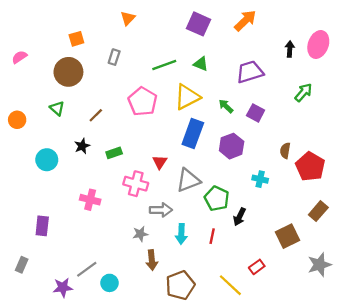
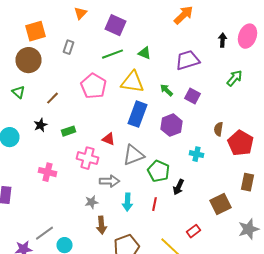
purple square: (198, 24) -> (116, 25), moved
orange square: (76, 39) -> (36, 31), size x1.5
yellow triangle: (187, 97) -> (132, 82), turned 35
red triangle: (160, 162) -> (108, 139), turned -40
brown rectangle: (318, 211) -> (248, 182), turned -30

